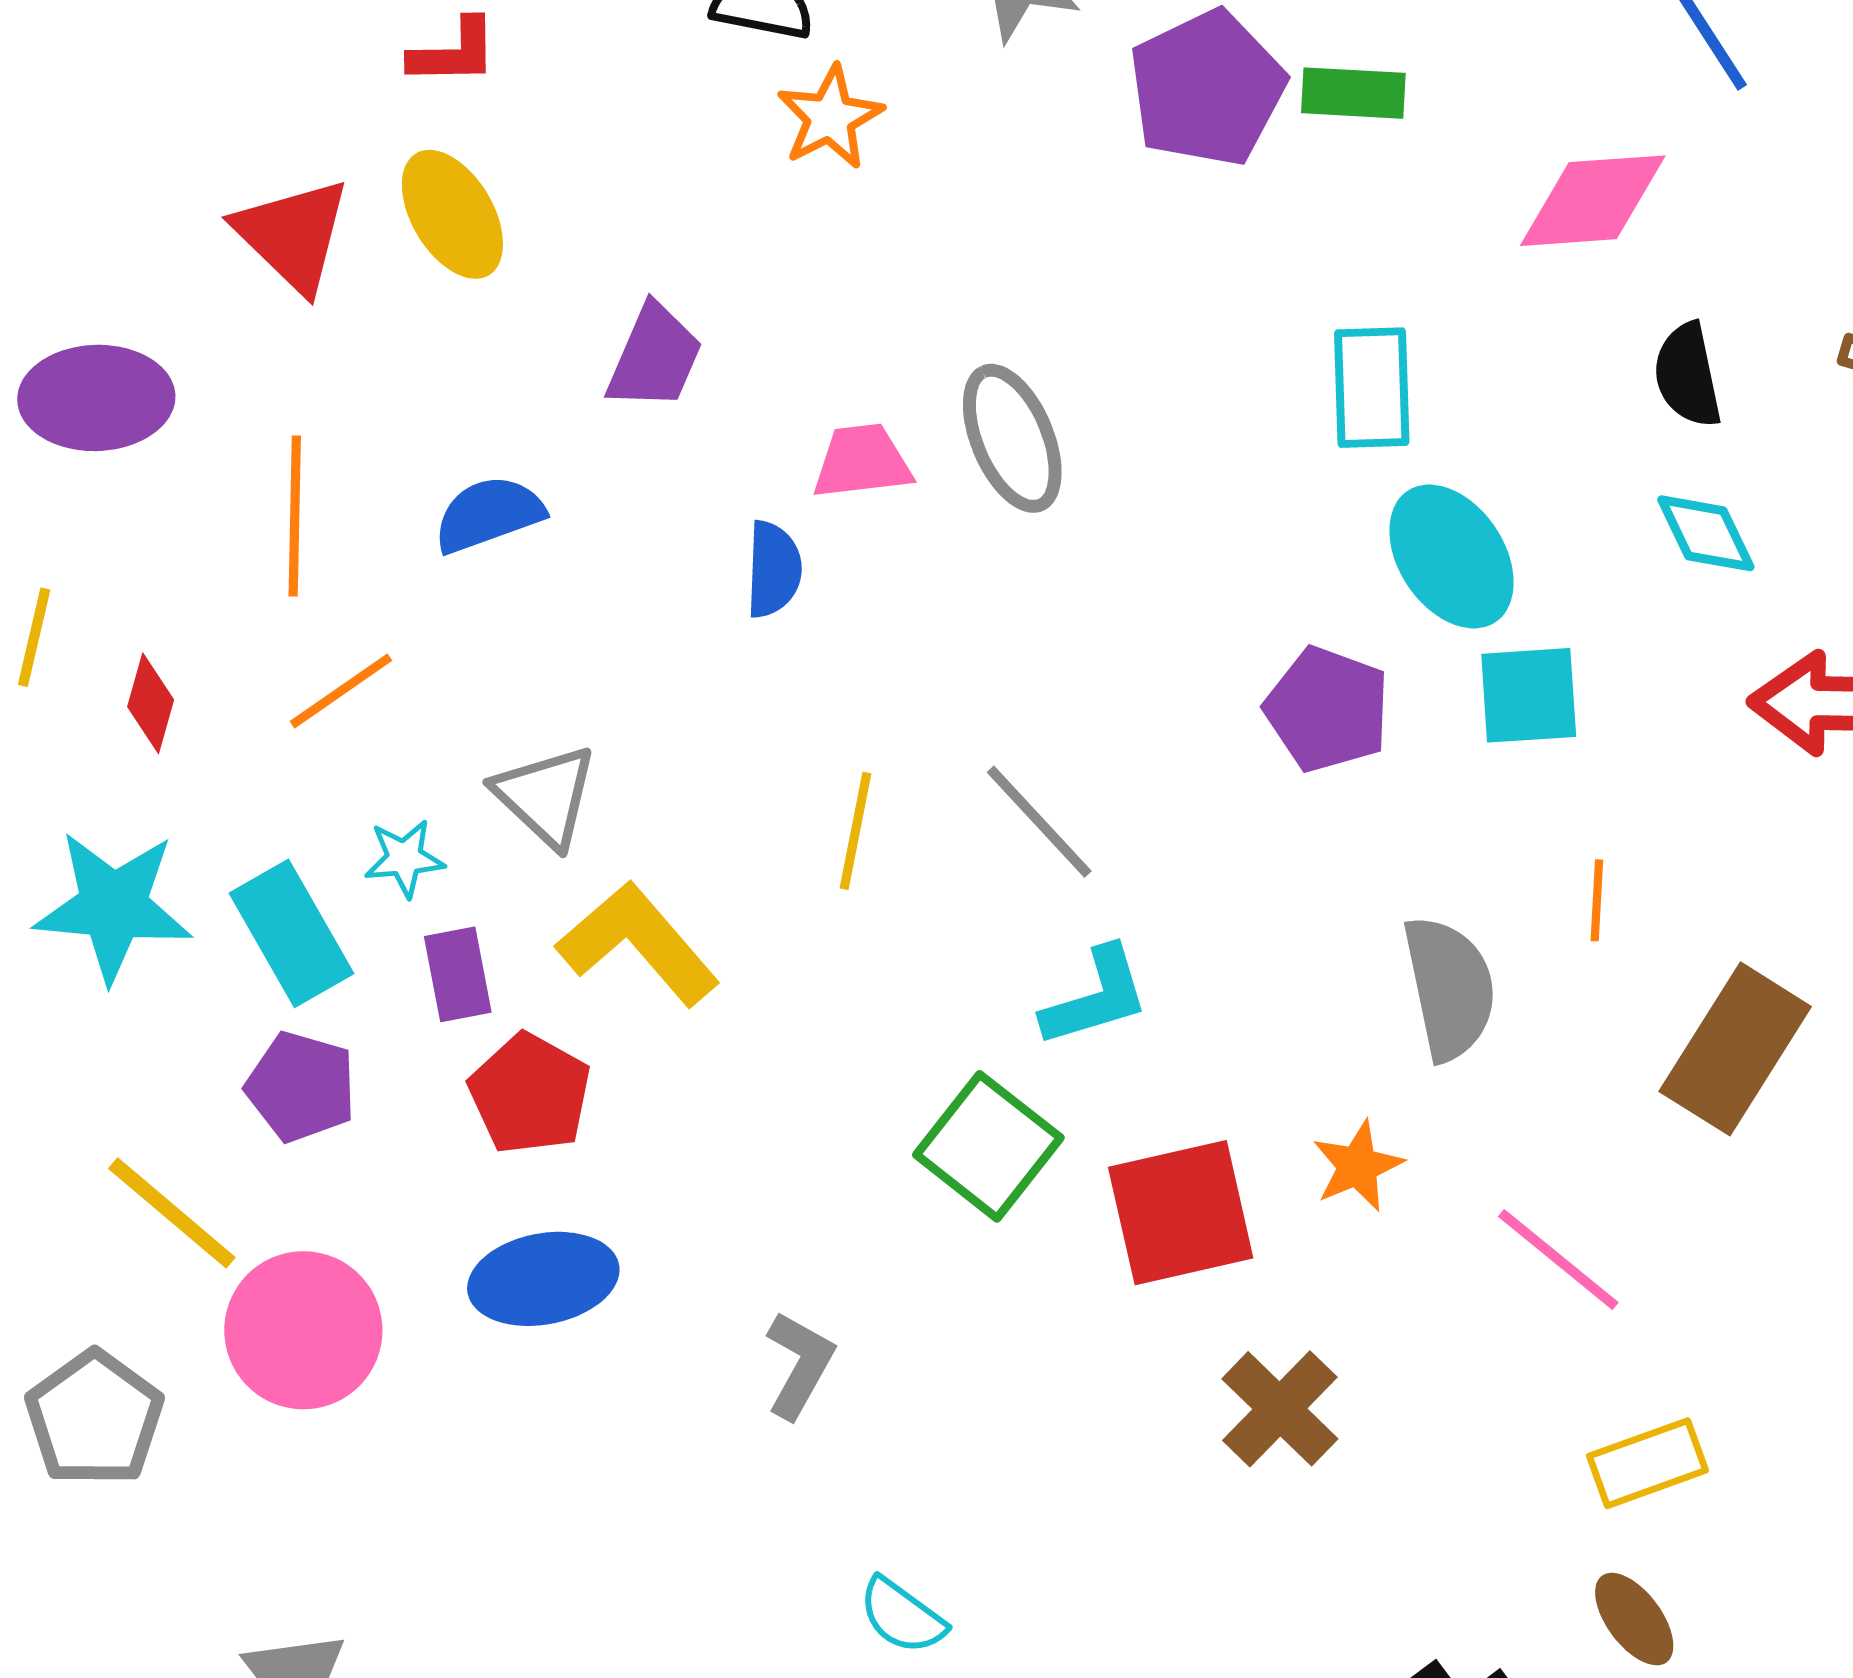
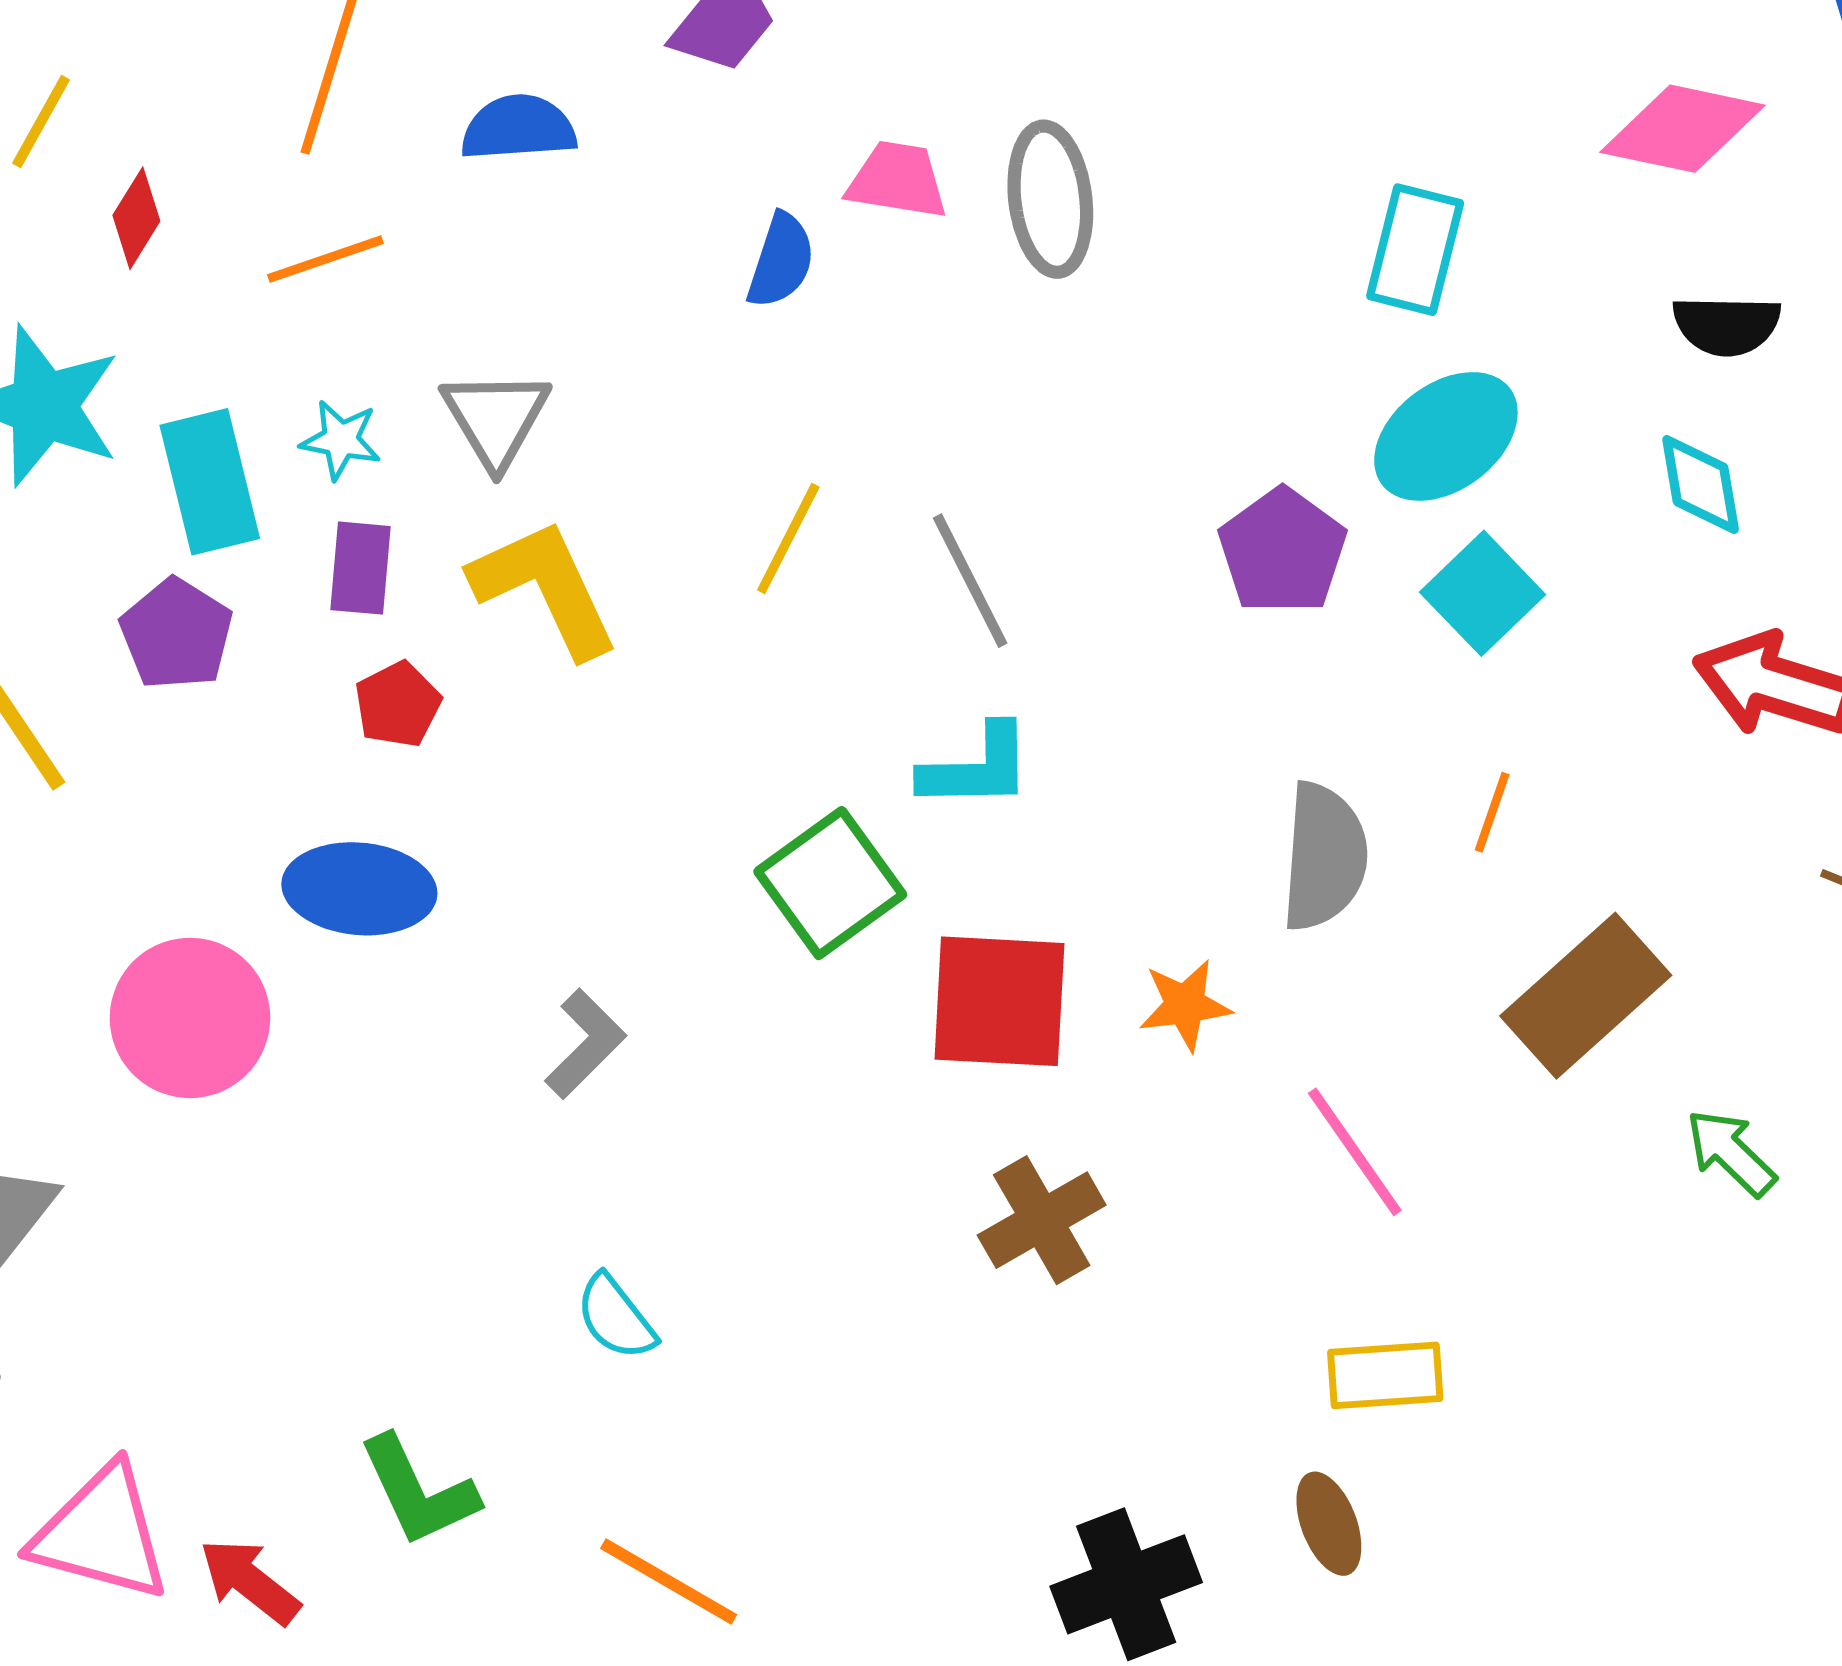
black semicircle: (1688, 375) -> (1727, 325), turned -93
cyan ellipse: (1452, 556) -> (1446, 436), turned 71
cyan square: (1529, 695) -> (1483, 593), turned 34
red pentagon: (530, 1094) -> (398, 705), size x0.7
pink circle: (303, 1330) -> (190, 1018), moved

